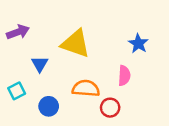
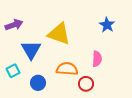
blue star: (138, 44) -> (107, 25), moved
blue triangle: (40, 64) -> (31, 50), size x1.5

